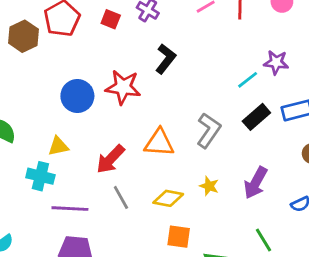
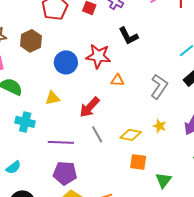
brown hexagon: (23, 36) -> (31, 41), moved
black L-shape: (166, 59) -> (128, 36), turned 115
orange triangle: (159, 143) -> (118, 80), moved, size x0.6
cyan cross: (40, 176) -> (25, 122), moved

